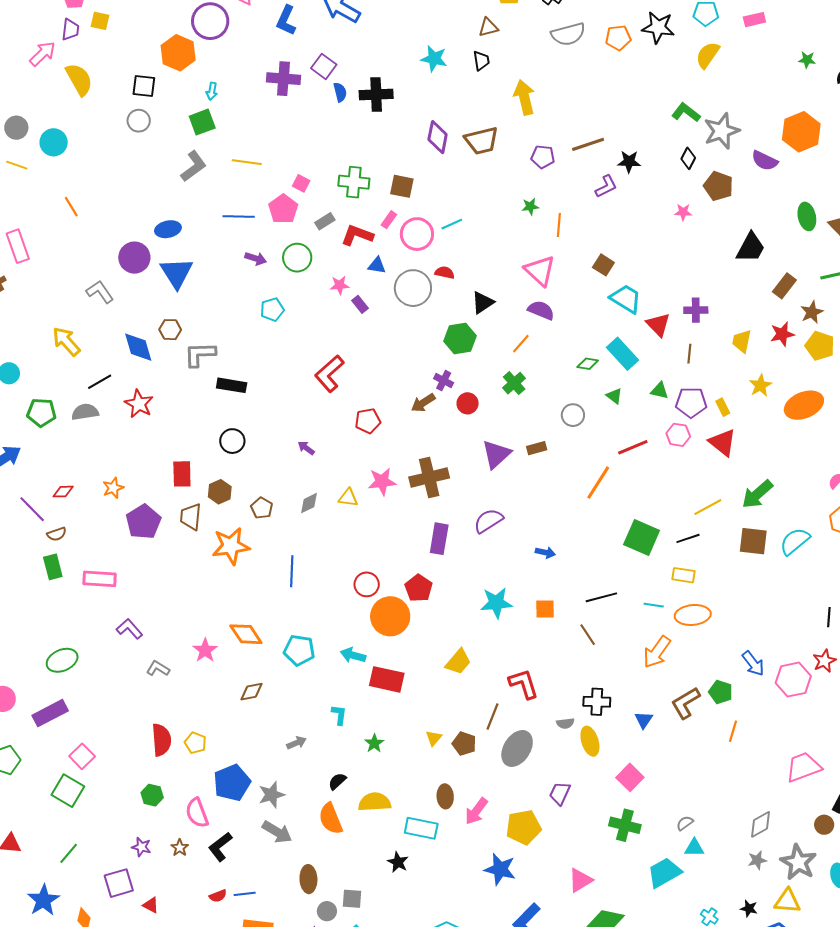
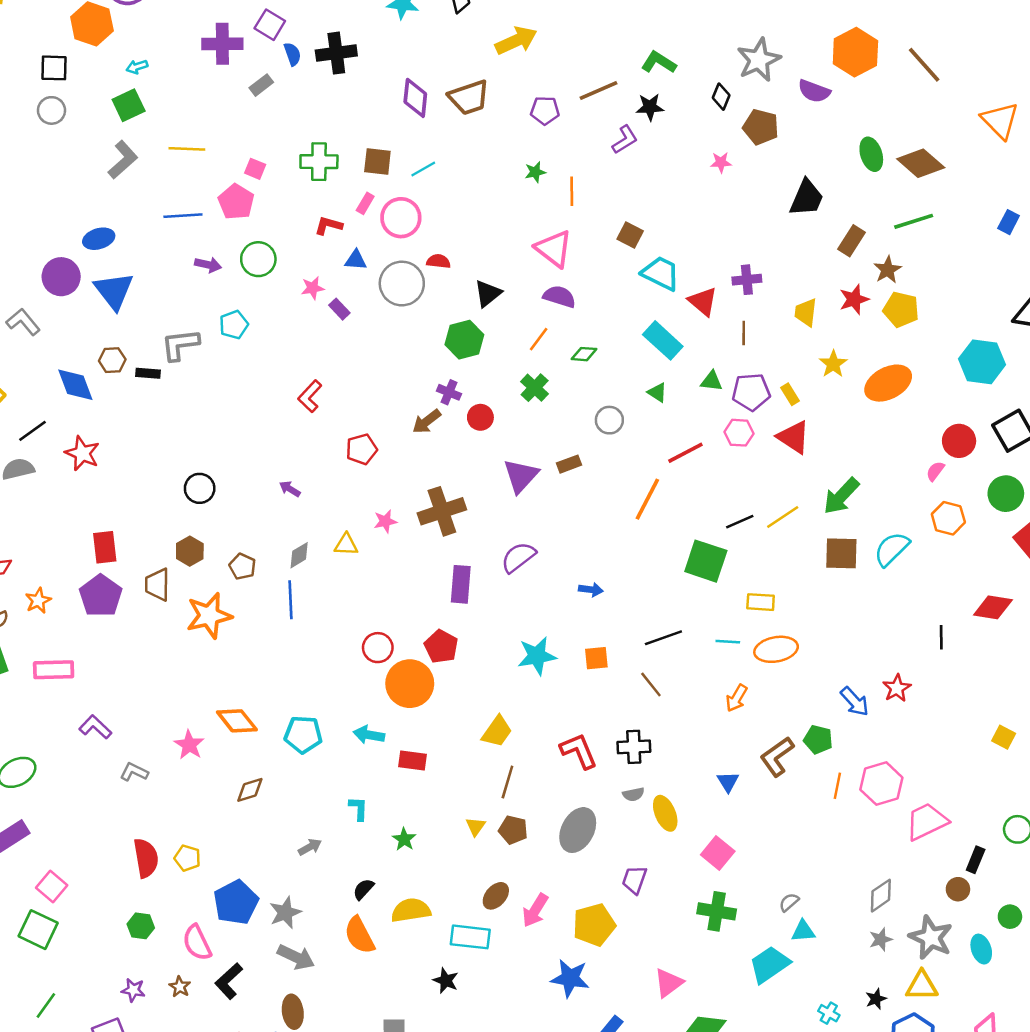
cyan arrow: (212, 91) -> (137, 67), turned 66
yellow arrow: (524, 97) -> (516, 41), turned 84
green L-shape: (686, 112) -> (659, 62), moved
gray rectangle: (325, 221) -> (261, 85), moved
cyan line: (452, 224) -> (423, 169), moved
red L-shape: (357, 235) -> (329, 226), size x0.7
gray L-shape: (200, 354) -> (180, 345), moved
green diamond: (588, 364) -> (584, 354), moved
red L-shape: (329, 374) -> (310, 396), size x0.7
black rectangle: (232, 385) -> (148, 373), moved, size x0.7
red rectangle: (182, 474) -> (105, 547), moved
pink star: (382, 482) -> (385, 521), size x0.7
orange star: (113, 488) -> (38, 601), moved
black line: (688, 538) -> (740, 522), moved
blue line: (292, 571) -> (290, 600), moved
orange arrow: (657, 652) -> (737, 698), size x0.7
red star: (824, 661) -> (897, 688), moved
red rectangle: (387, 679) -> (412, 761), size x0.7
pink hexagon: (793, 680) -> (881, 784), moved
black cross: (597, 702) -> (634, 747), moved
brown line: (492, 717) -> (507, 782), moved
brown ellipse: (445, 796) -> (496, 896), turned 50
brown ellipse: (308, 879) -> (293, 1012), moved
black star: (749, 909) -> (876, 999), turned -30

